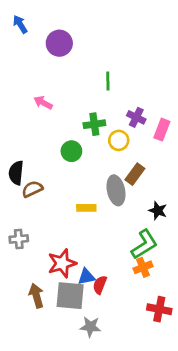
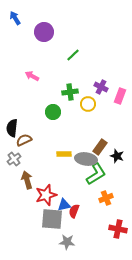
green line: (108, 81) -> (73, 55), moved, turned 48
brown rectangle: (135, 174) -> (100, 147), moved
gray ellipse: (116, 190) -> (86, 159), moved, turned -70
gray cross: (19, 239) -> (14, 159), moved, turned -32
green L-shape: (144, 244) -> (96, 174), moved
brown arrow: (36, 296) -> (27, 180), moved

